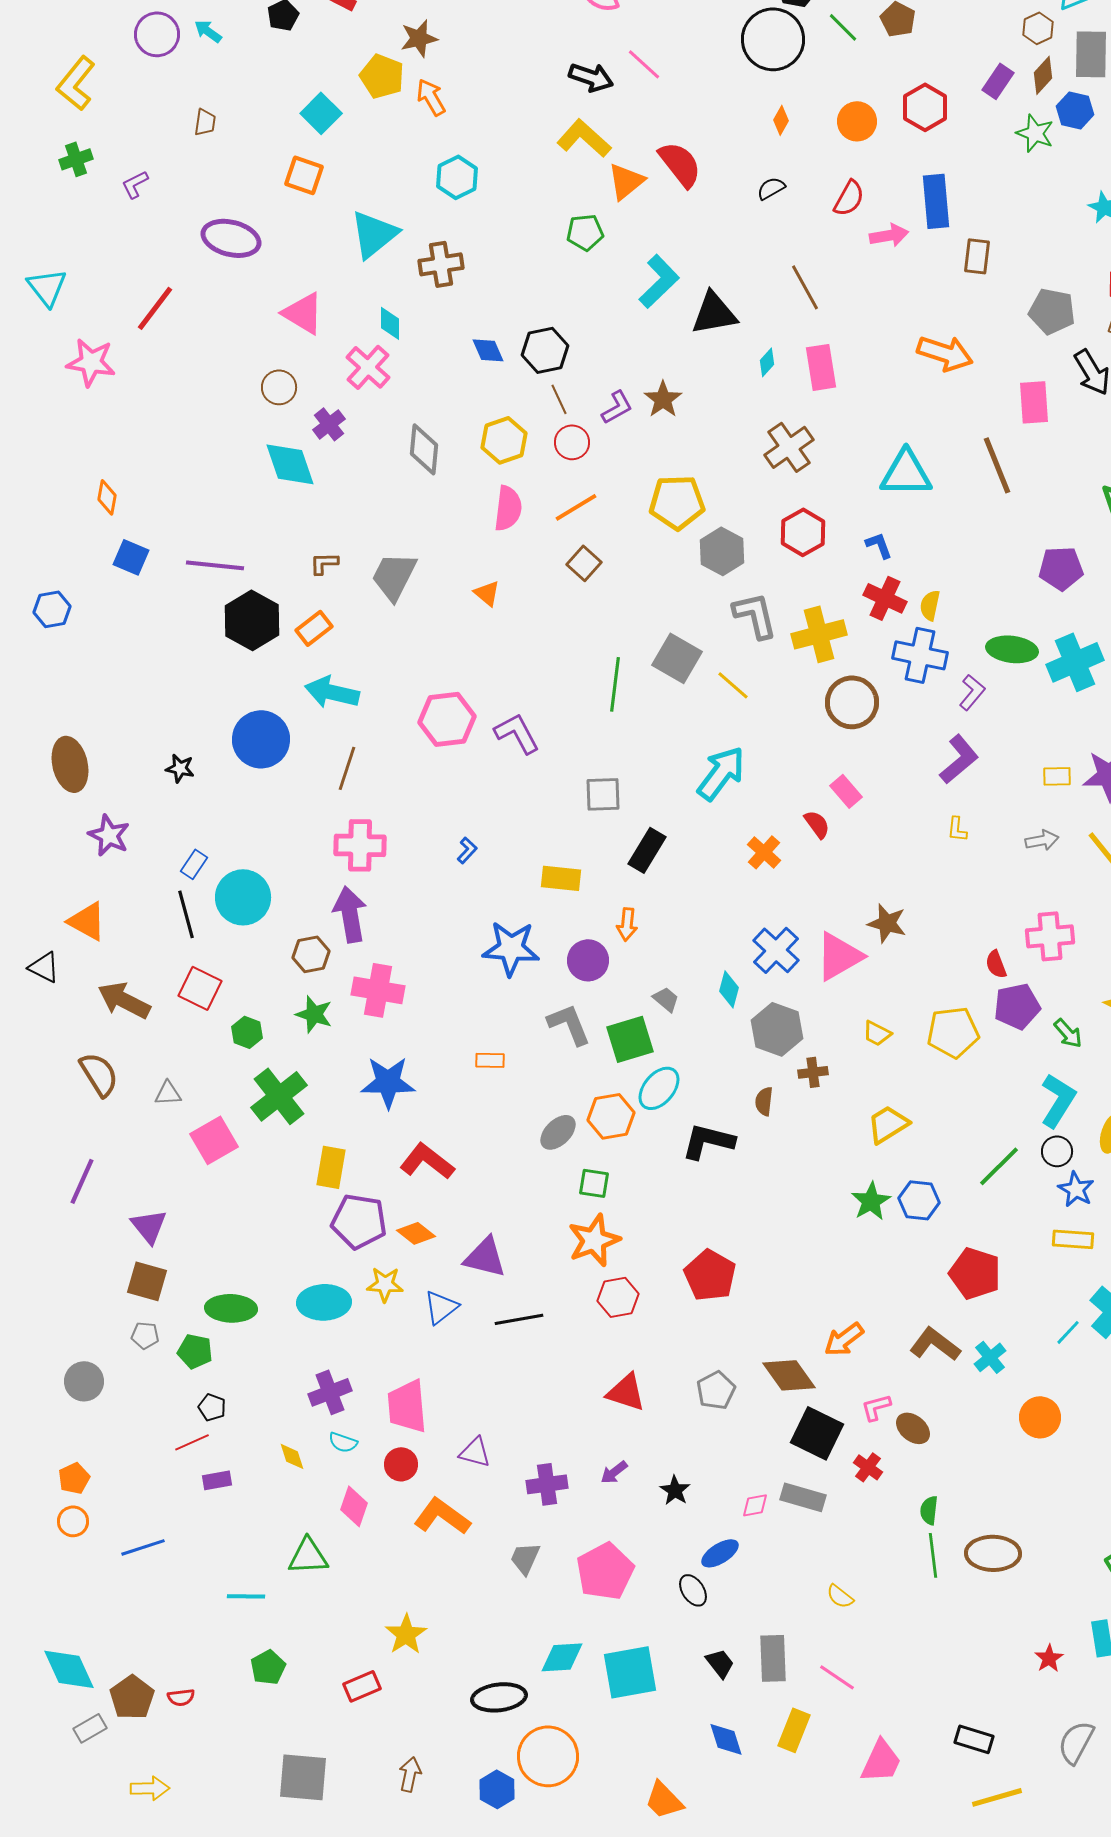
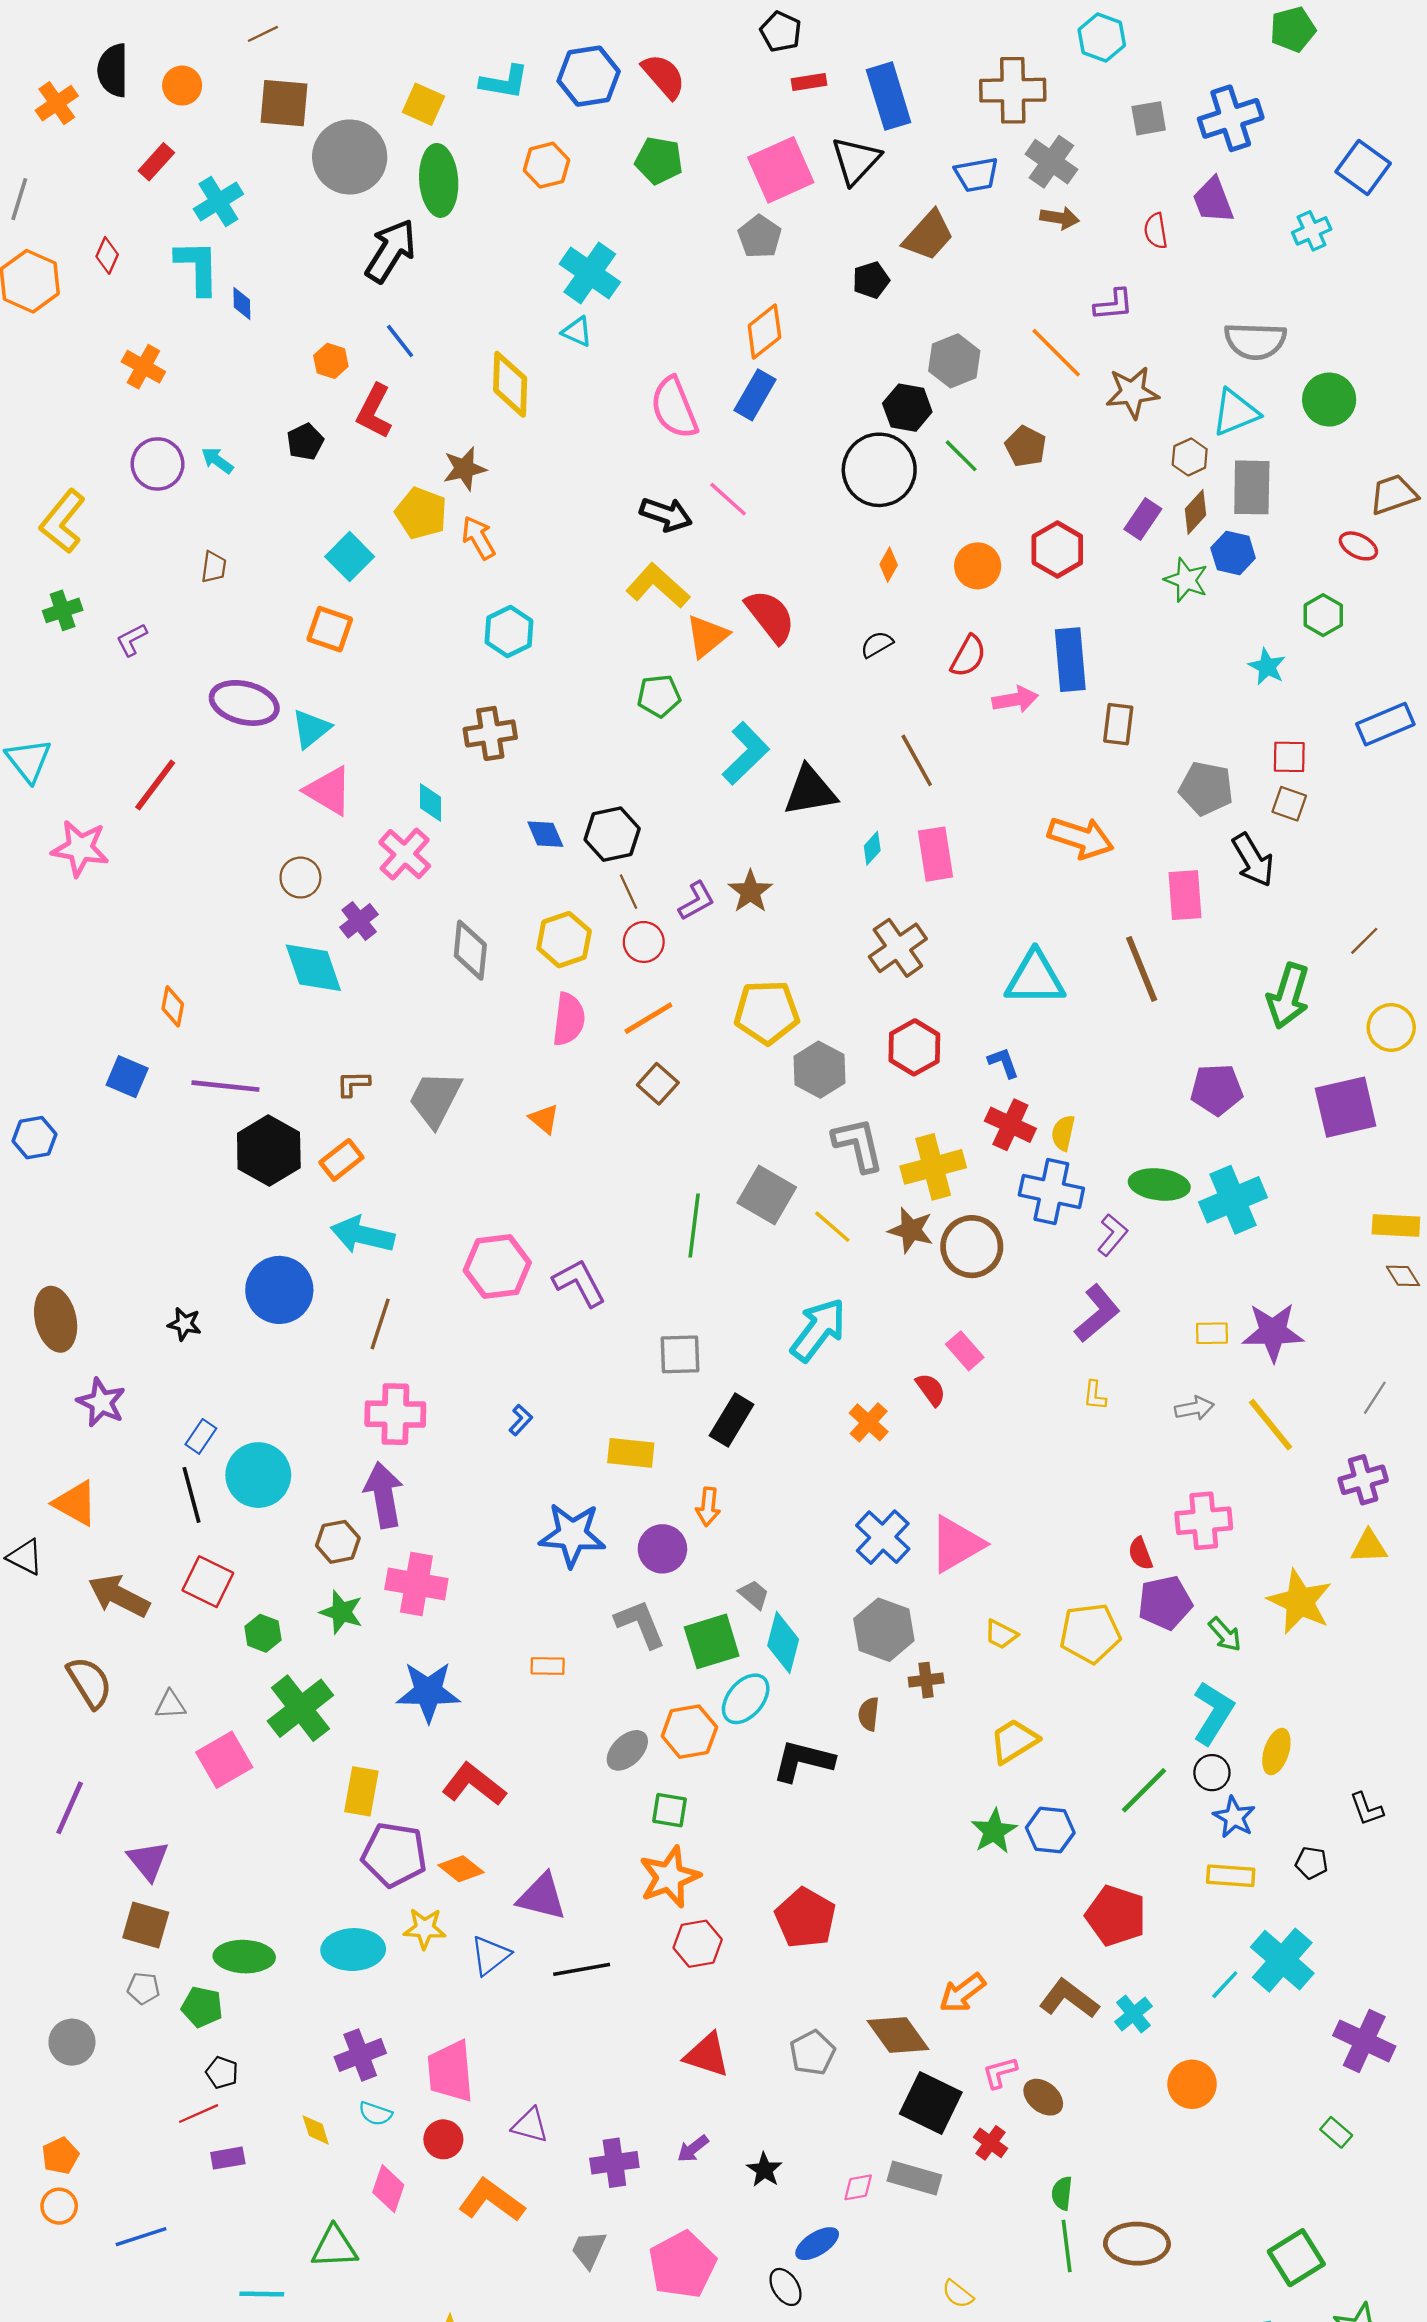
cyan triangle: (374, 234) -> (311, 729), moved, size x0.7
orange diamond: (107, 497) -> (173, 1006), moved
brown star: (887, 923) -> (911, 1230), moved
cyan diamond: (729, 989) -> (783, 1643), moved, size x1.4

